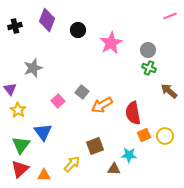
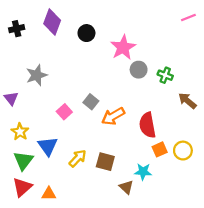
gray circle: (148, 50) -> (139, 70), moved
yellow star: (18, 110) -> (20, 132), moved
brown square: (95, 146) -> (105, 162), turned 36
yellow arrow: (72, 164) -> (78, 158), moved
brown triangle: (114, 169) -> (126, 187), turned 40

